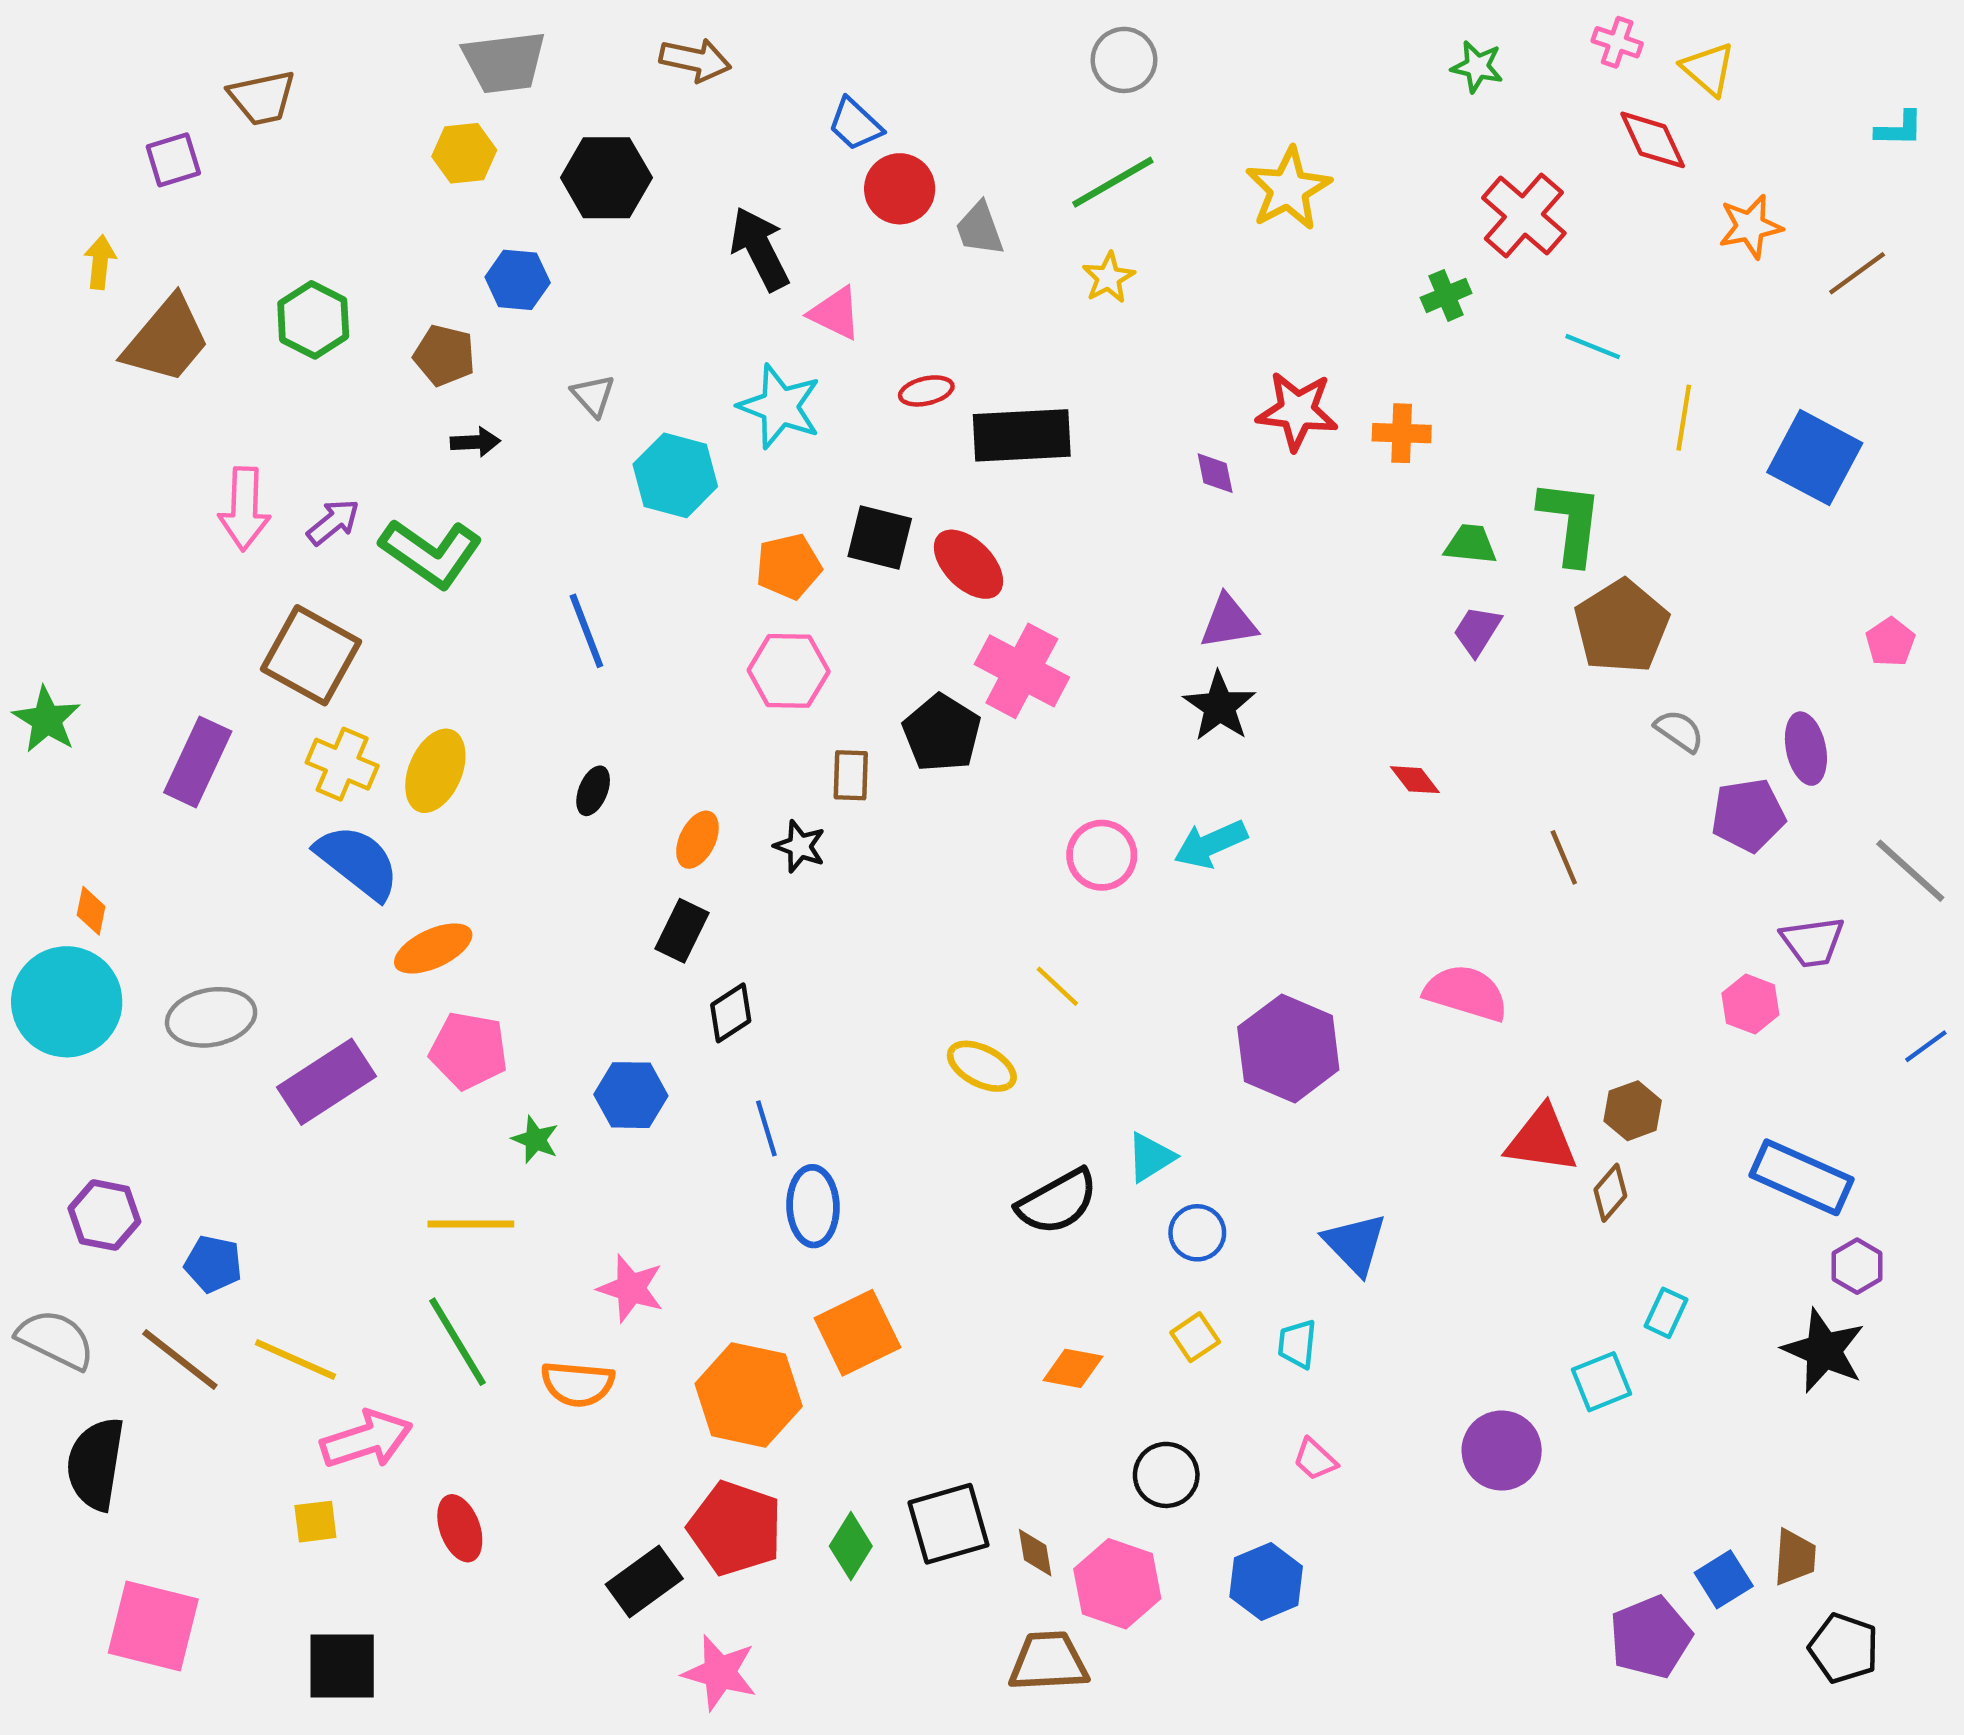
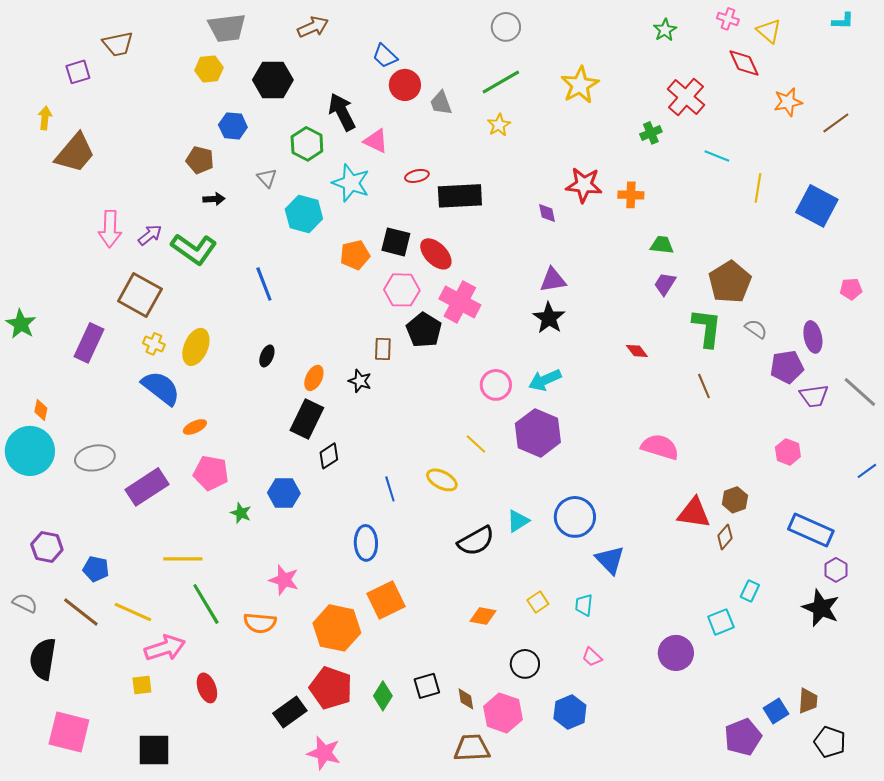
brown arrow: (695, 60) -> (313, 27), turned -36
green star: (1477, 67) -> (665, 30), turned 30
cyan L-shape: (1899, 129) -> (843, 21), moved
green hexagon: (313, 320) -> (307, 144), moved
green L-shape: (1570, 522) -> (707, 328), moved
pink pentagon: (1890, 642) -> (851, 289), turned 30
pink hexagon: (789, 671) -> (402, 290), moved
yellow cross: (342, 764) -> (154, 344), size x0.7
black rectangle: (682, 931) -> (307, 419), size x1.4
purple trapezoid: (1813, 942) -> (814, 396), moved
orange ellipse: (433, 948) -> (195, 427), size x0.7
purple hexagon: (1288, 1048) -> (538, 433), moved
blue line: (766, 1128) -> (390, 489), moved
yellow line: (471, 1224) -> (183, 559), moved
blue circle: (1197, 1233) -> (575, 517), moved, size x1.6
gray semicircle: (56, 1339) -> (25, 603), size x0.7
black square: (949, 1524) -> (427, 686), size x0.7

